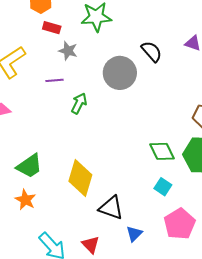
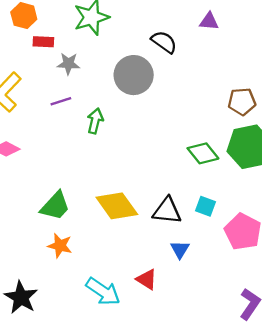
yellow diamond: (80, 178) -> (117, 206), turned -39
cyan square: (163, 187) -> (206, 206), moved
black triangle: (111, 208) -> (167, 211), moved
blue triangle: (134, 234) -> (180, 249), moved

